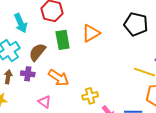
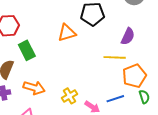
orange triangle: (91, 33) -> (67, 33), moved, turned 30

